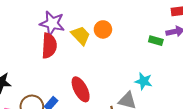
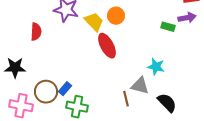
red semicircle: (49, 46) -> (36, 32), moved, size x0.7
red ellipse: (81, 89) -> (107, 46), moved

